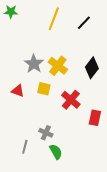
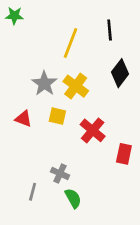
yellow line: (54, 19) -> (70, 43), moved
black line: (84, 23) -> (110, 30), turned -49
black diamond: (92, 68) -> (120, 73), moved

